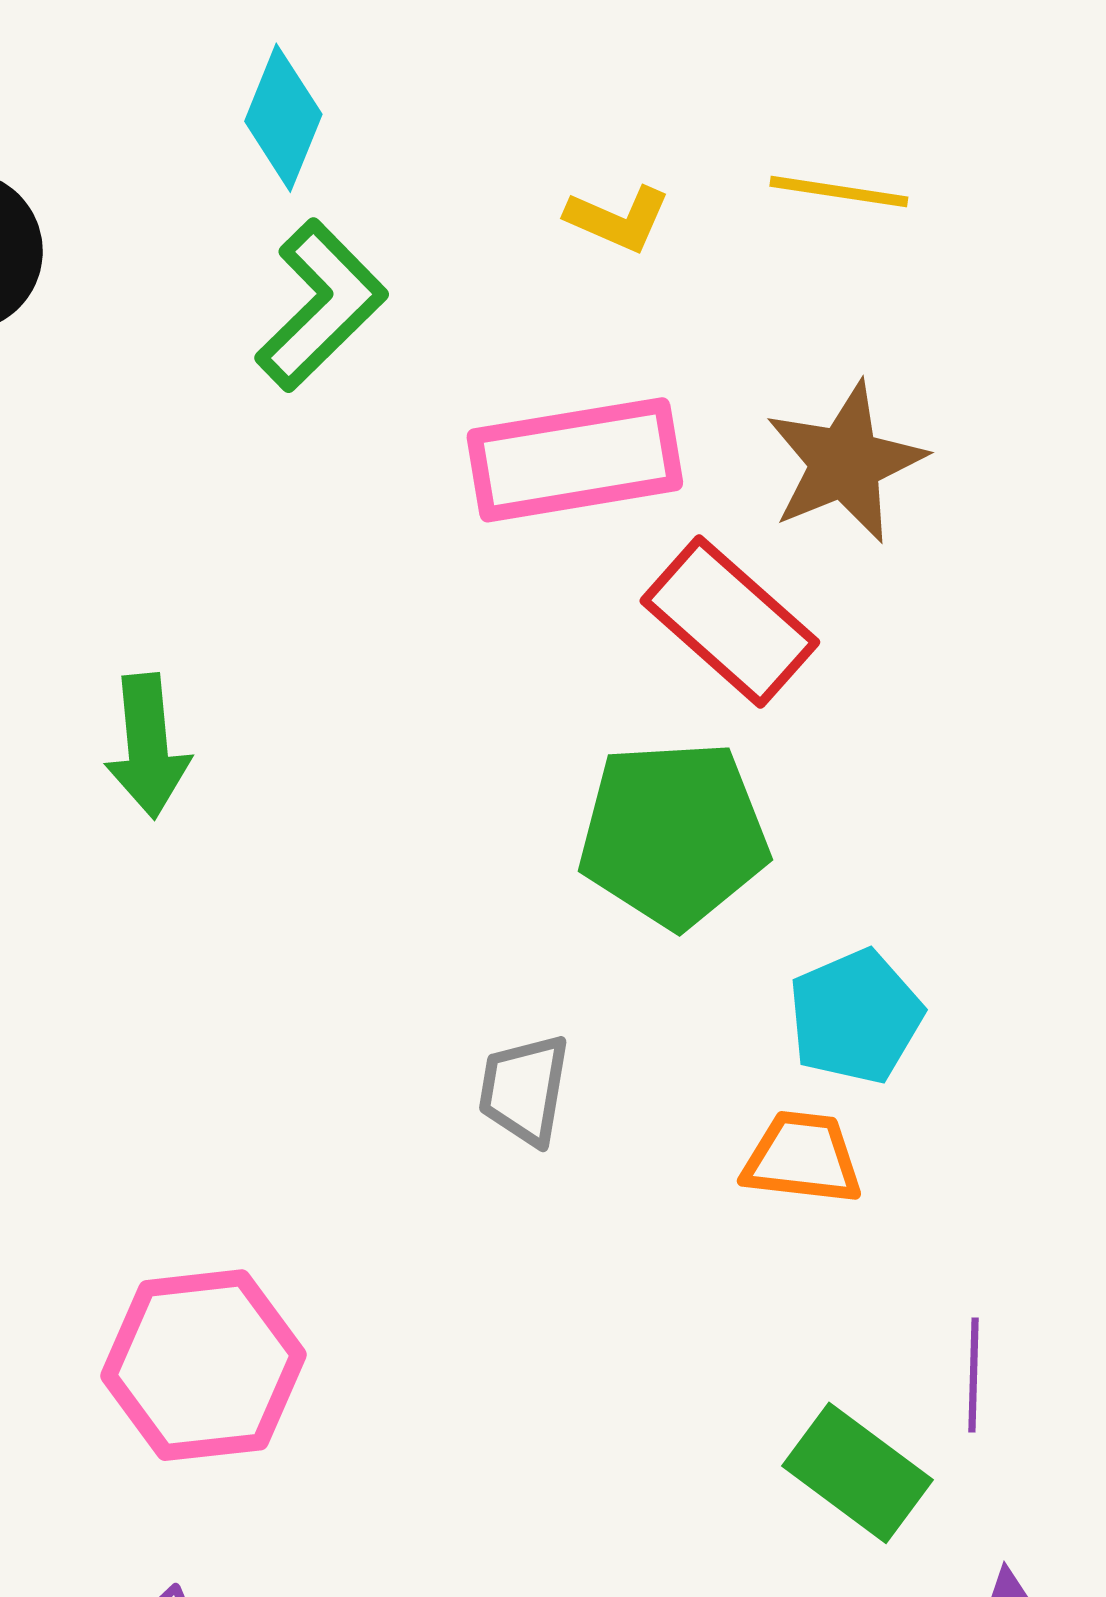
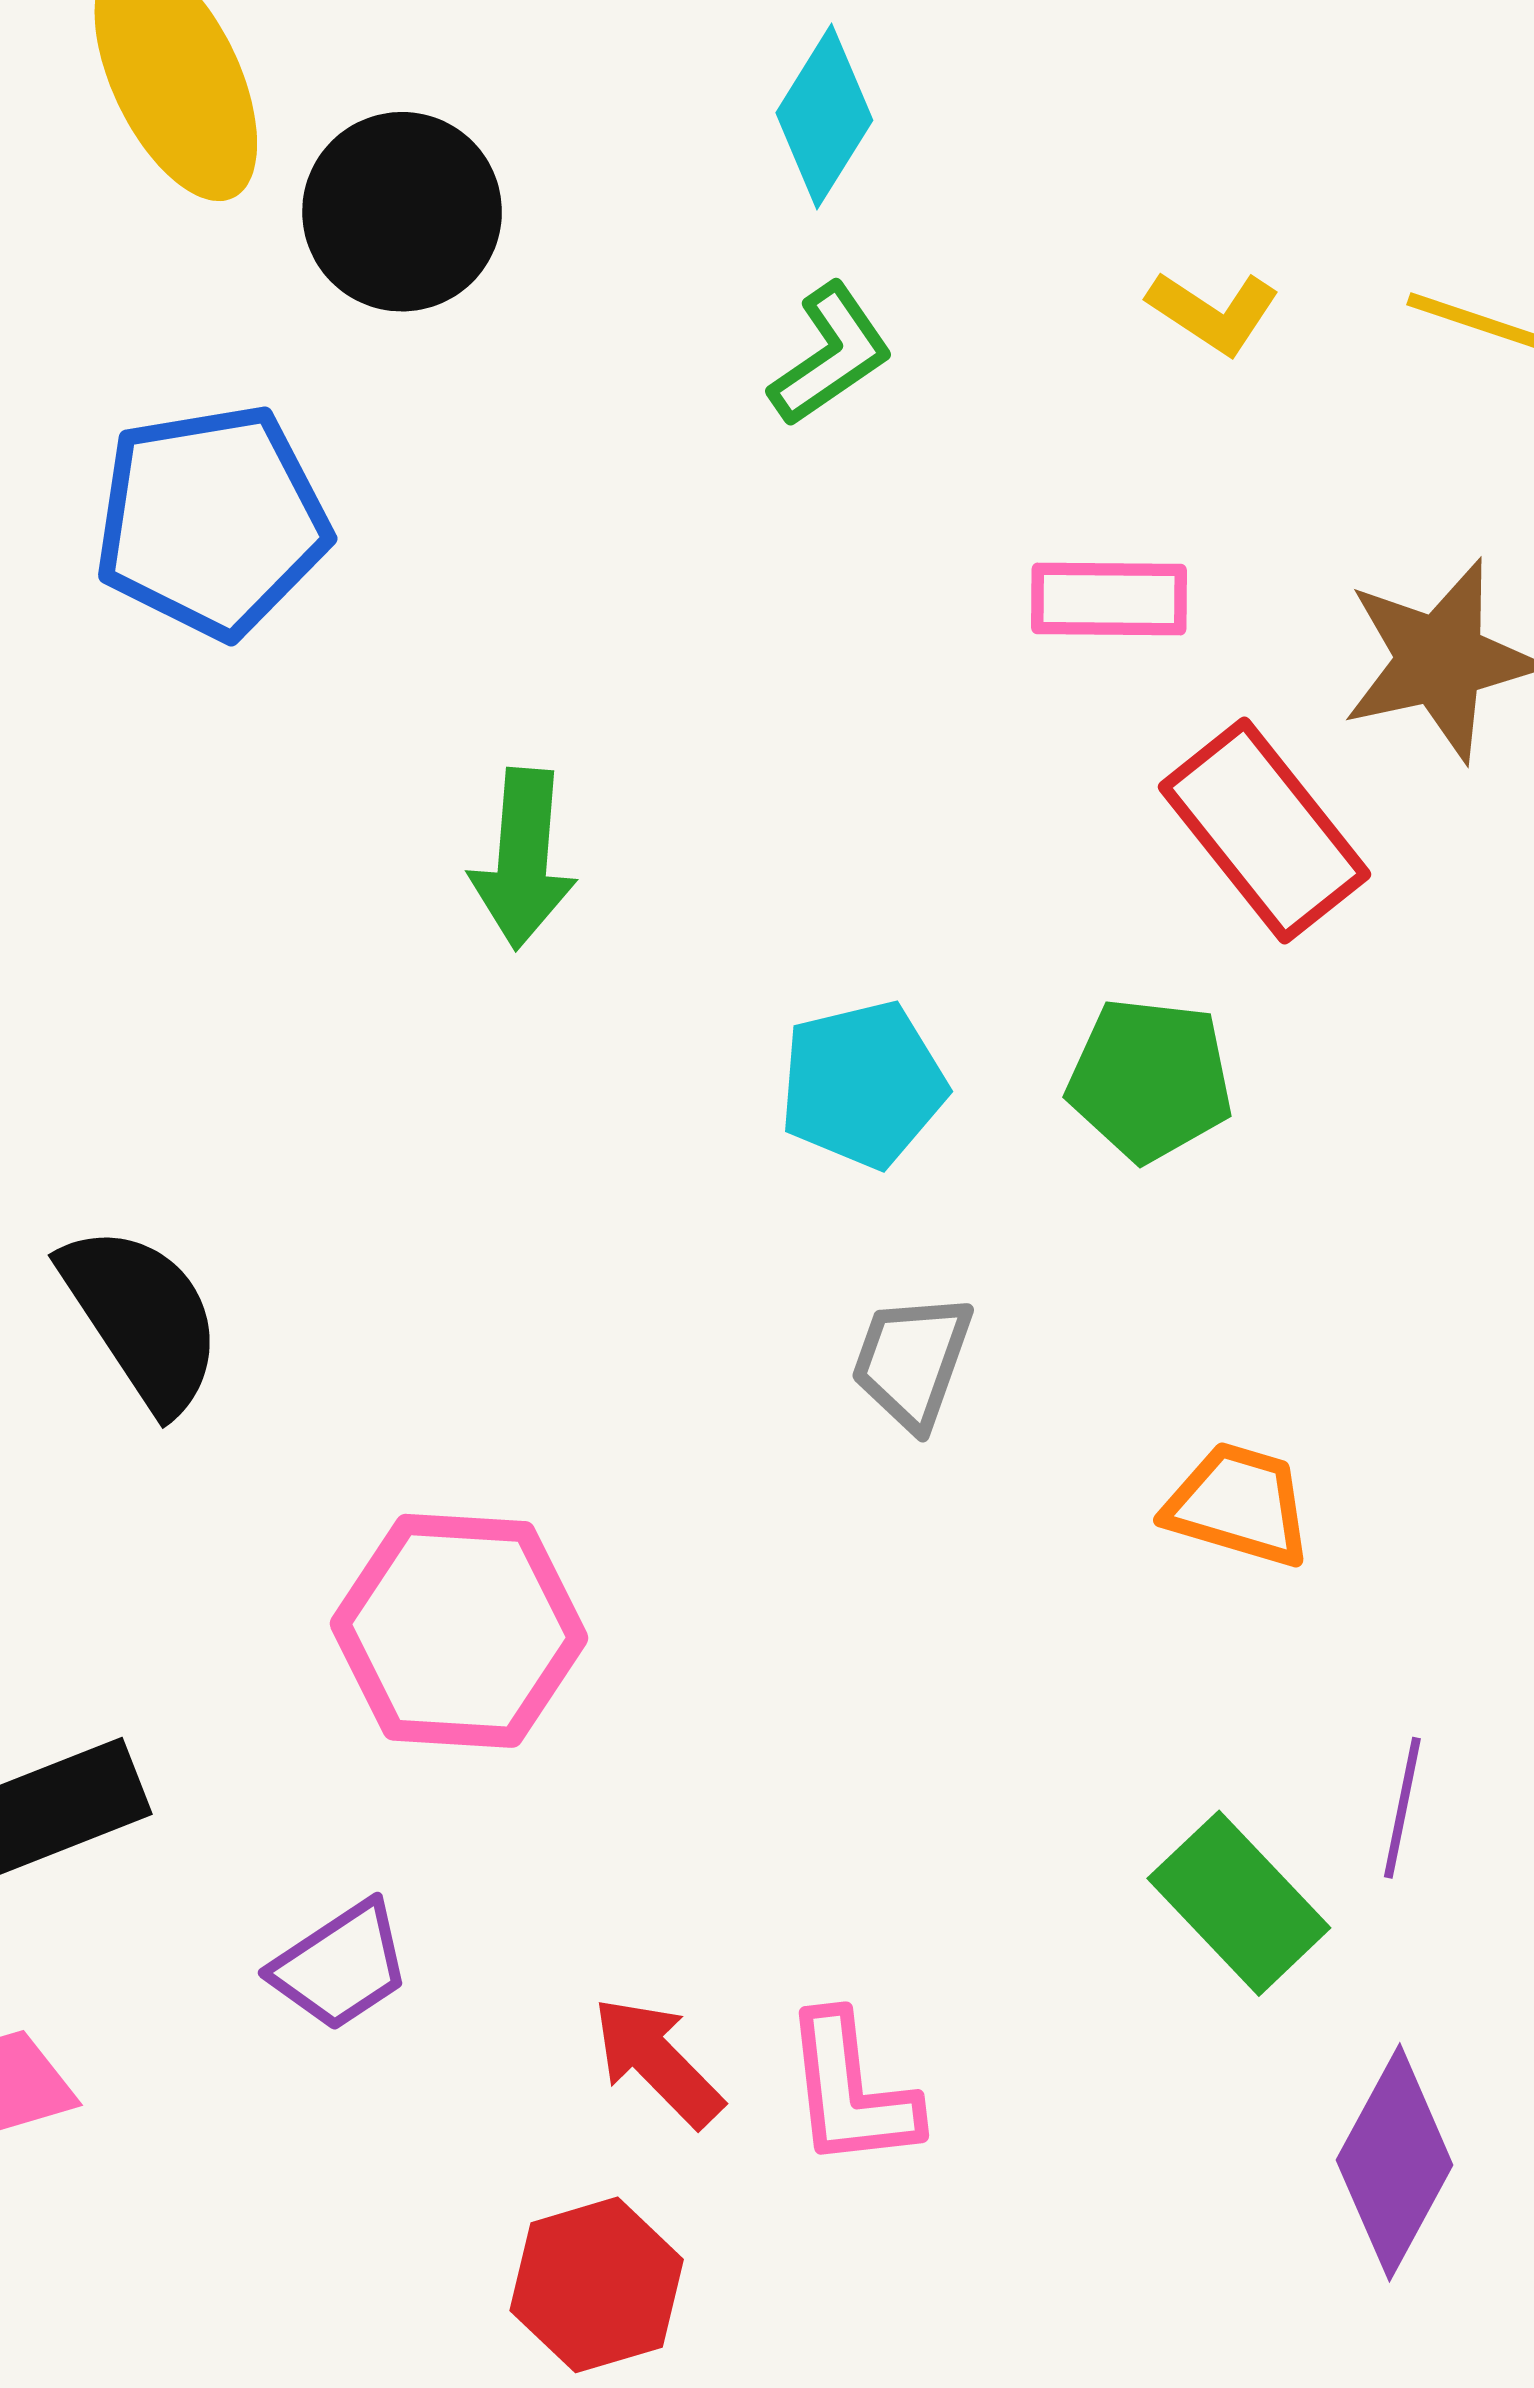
green L-shape: (321, 305) -> (831, 355), size x0.7
pink rectangle: (575, 460) -> (1109, 599), size x0.6
green pentagon: (674, 834) -> (1150, 1079), size x0.7
cyan pentagon: (855, 1017) -> (863, 1084), moved

